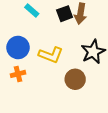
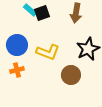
black square: (65, 14) -> (42, 13), moved

